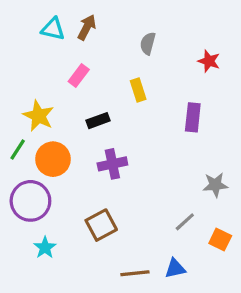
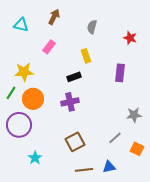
cyan triangle: (53, 29) -> (21, 25), moved
yellow star: (39, 116) -> (24, 72), turned -30
black rectangle: (98, 121) -> (74, 77), moved
brown square: (101, 225) -> (75, 142), moved
cyan star: (45, 248) -> (35, 158), moved

